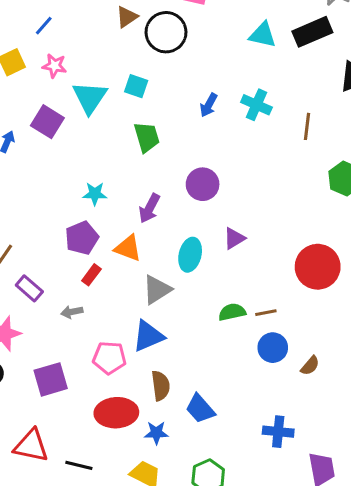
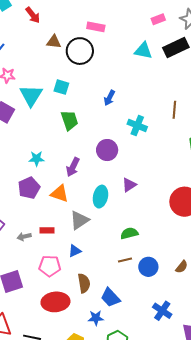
brown triangle: (127, 17) -> (54, 42), turned 42
cyan cross: (256, 105) -> (137, 125), moved
red rectangle: (91, 275) -> (47, 230), moved, turned 56
brown line: (266, 313) -> (125, 260), moved
blue triangle: (148, 336) -> (75, 251), size x0.6
blue circle: (273, 348) -> (148, 267), moved
blue cross: (278, 432) -> (162, 311), turned 30
blue star: (156, 433) -> (96, 318), moved

